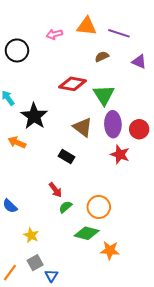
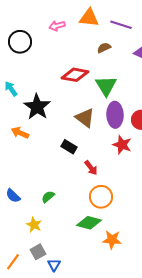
red arrow: (55, 190) -> (91, 168), moved
green semicircle: (65, 207) -> (48, 197), moved

